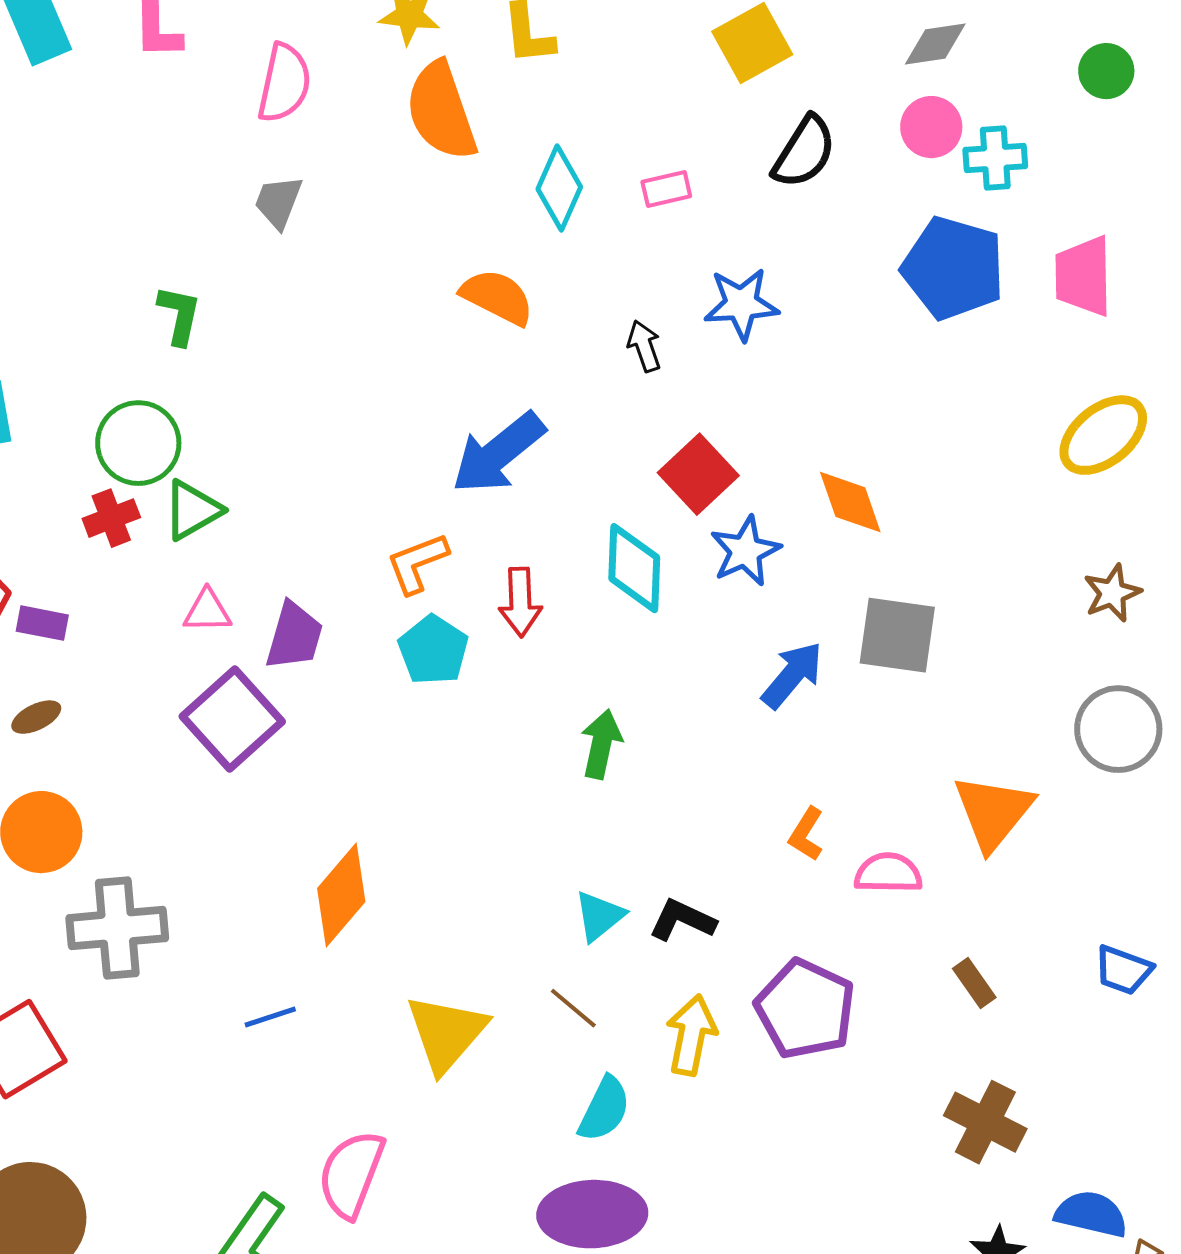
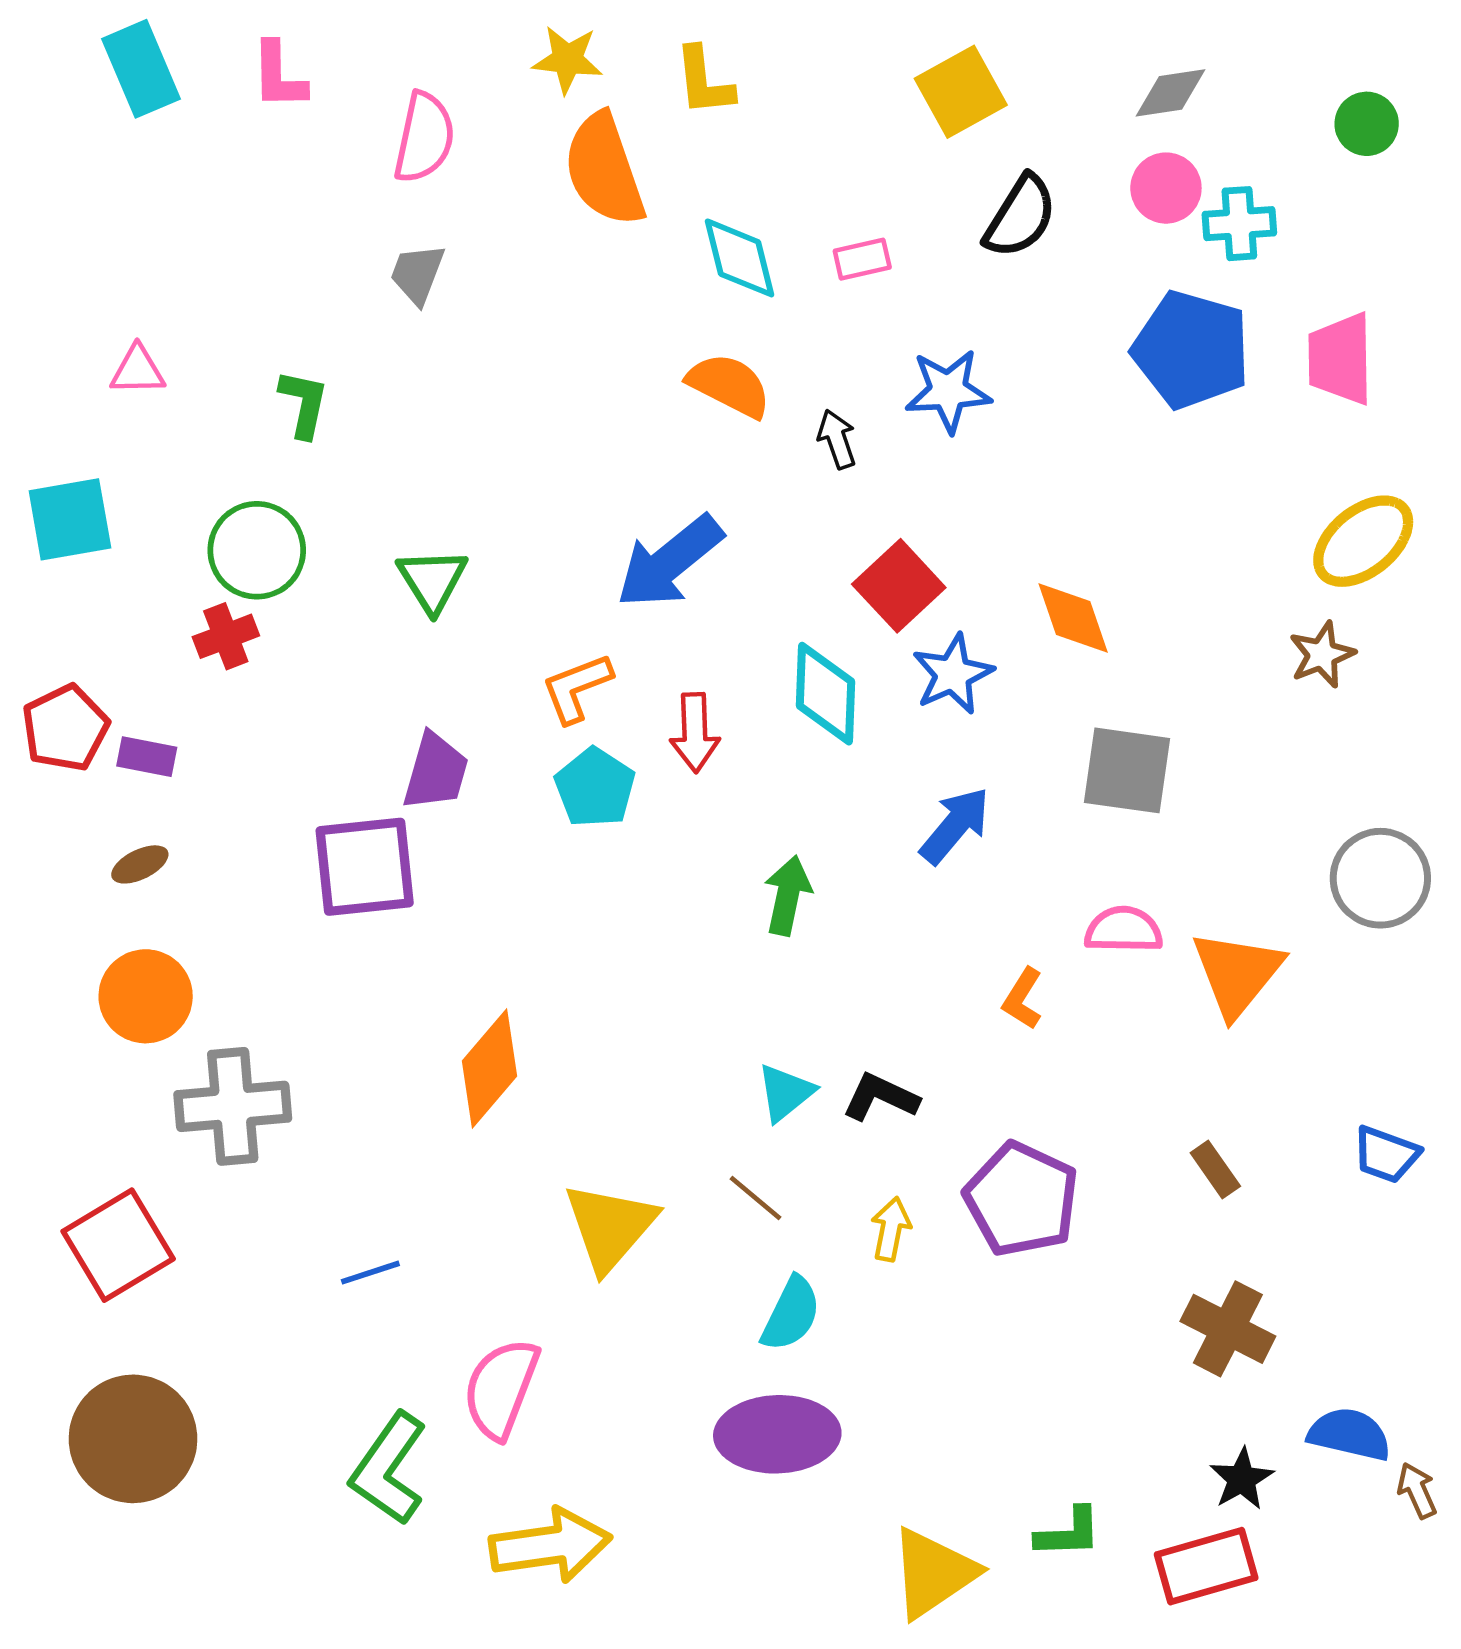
cyan diamond: (559, 188) -> (739, 258), turned -38
orange semicircle: (497, 297) -> (729, 385), moved
green triangle: (192, 510) -> (432, 580), moved, turned -32
brown star: (1112, 593) -> (1322, 655), moved
pink triangle: (207, 611) -> (138, 370), moved
blue arrow: (792, 675) -> (955, 825), moved
purple square: (232, 719) -> (365, 867), turned 36
pink semicircle: (888, 873) -> (1124, 930), moved
blue line: (270, 1017) -> (370, 1273), moved
yellow arrow: (691, 1035) -> (891, 1229), size x0.7

